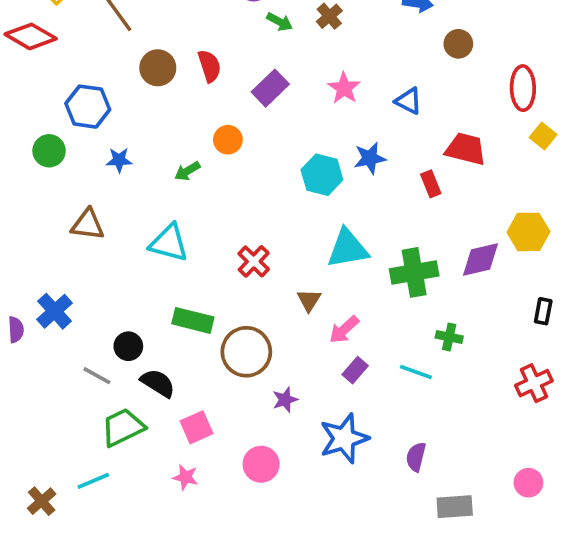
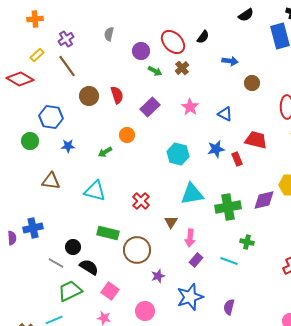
blue star: (370, 158) -> (216, 149), moved
blue cross: (55, 311) -> (33, 228), turned 30
pink arrow: (344, 330) -> (190, 238), turned -42
pink square: (197, 427) -> (110, 291), turned -30

